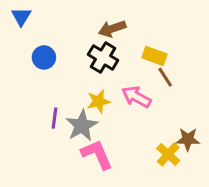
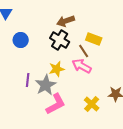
brown line: (165, 77) -> (84, 51), moved
pink L-shape: (97, 154) -> (56, 104), turned 85
yellow cross: (168, 154) -> (92, 104), moved

